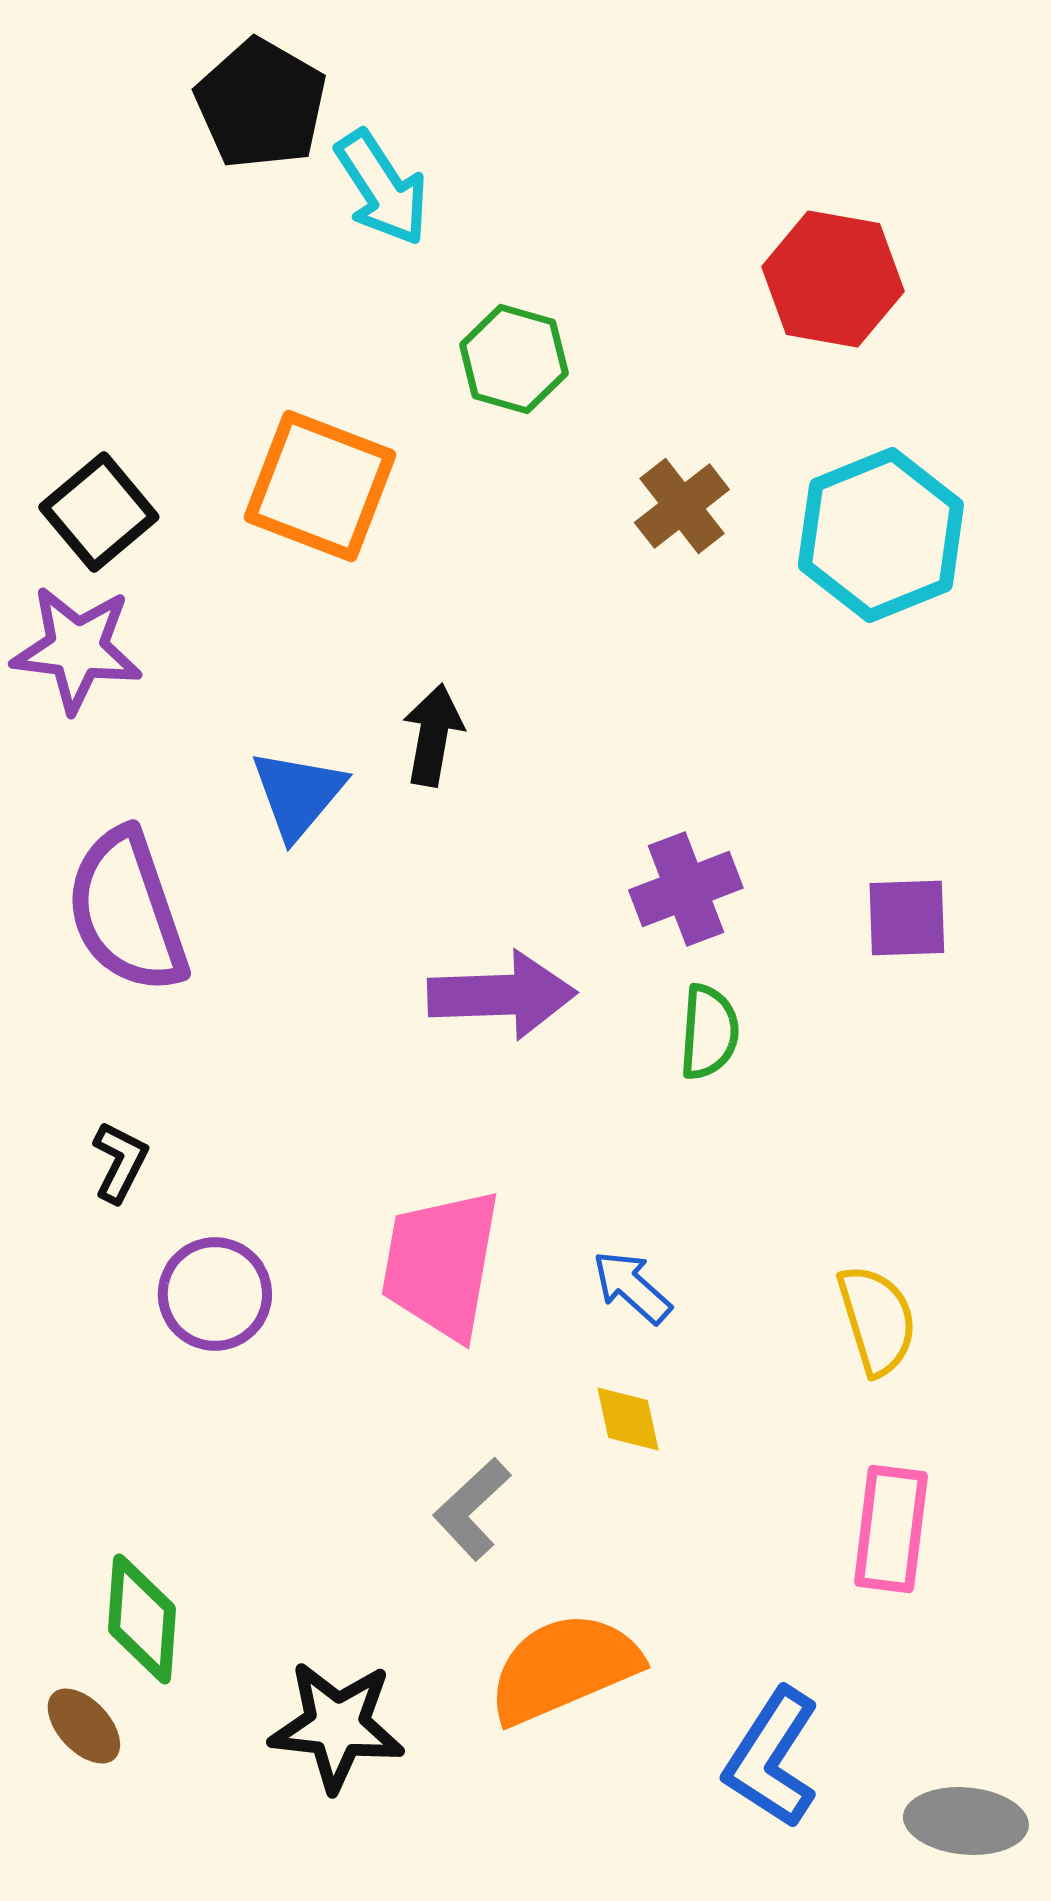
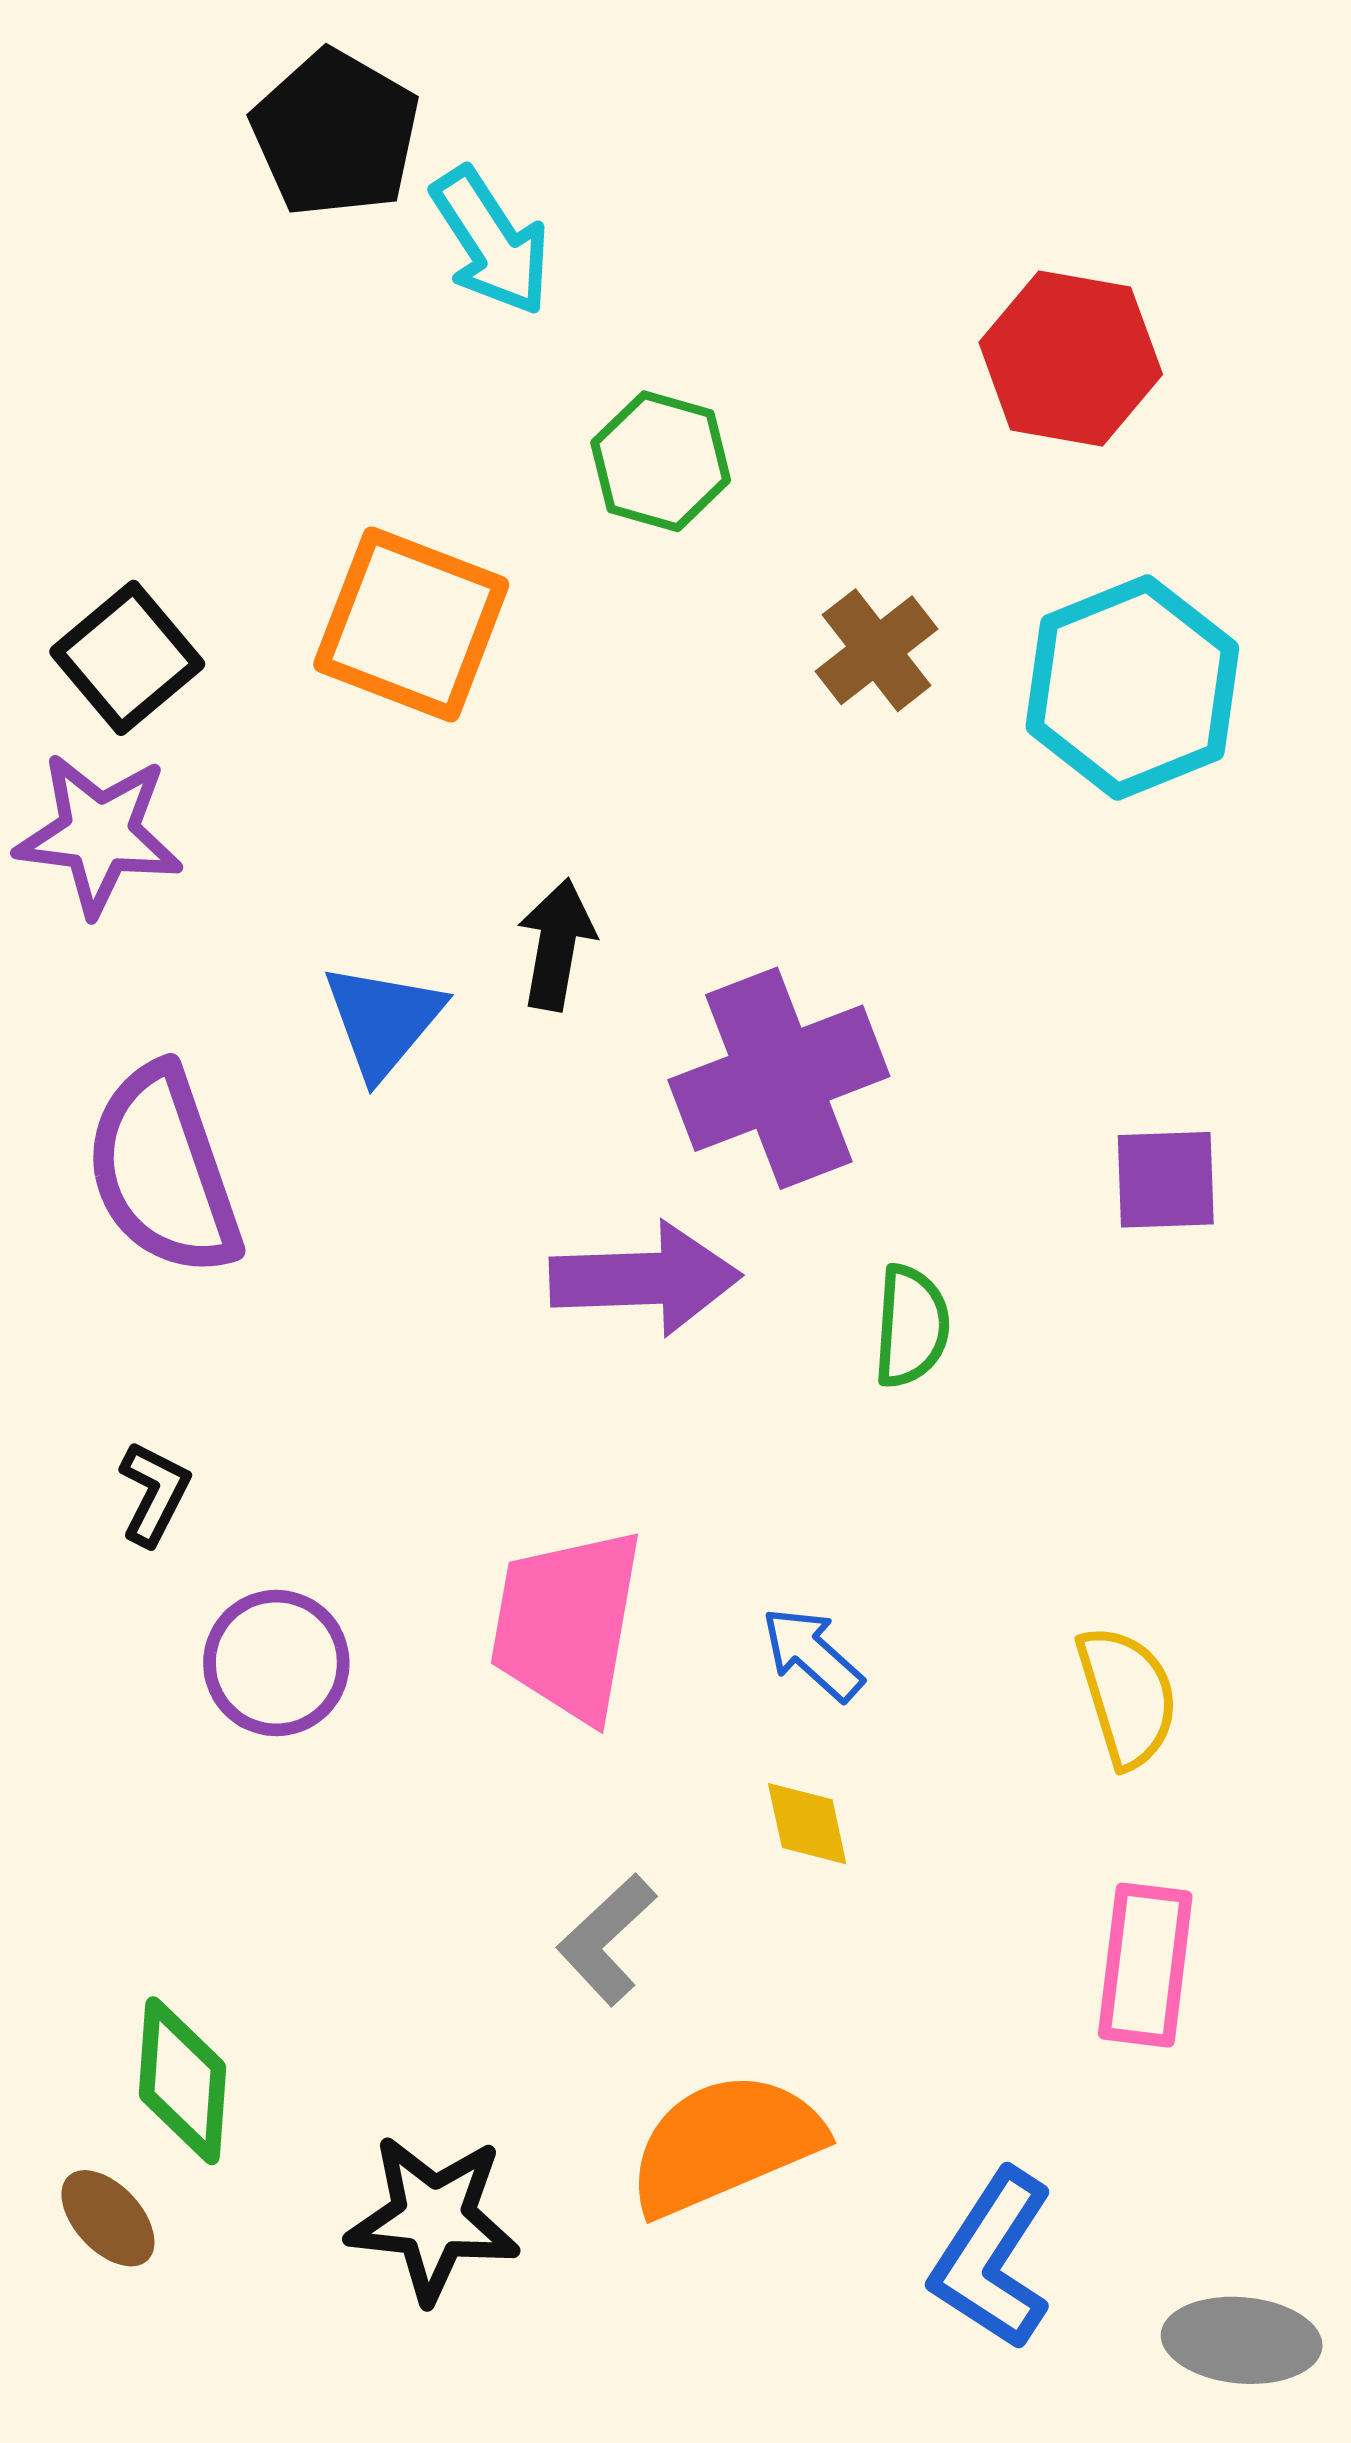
purple cross: (686, 889) -> (779, 1078), moved, size x1.5

